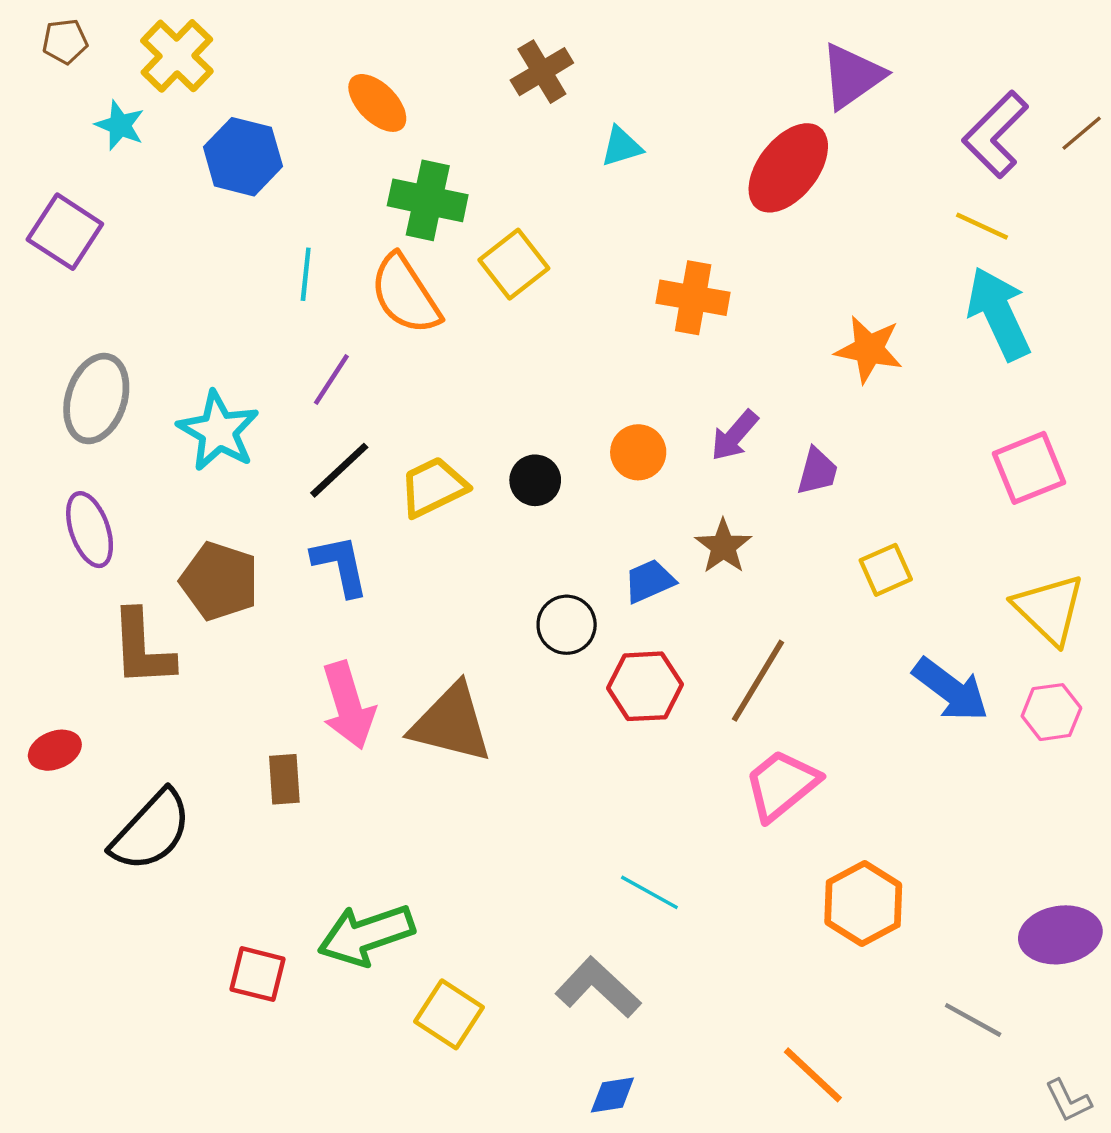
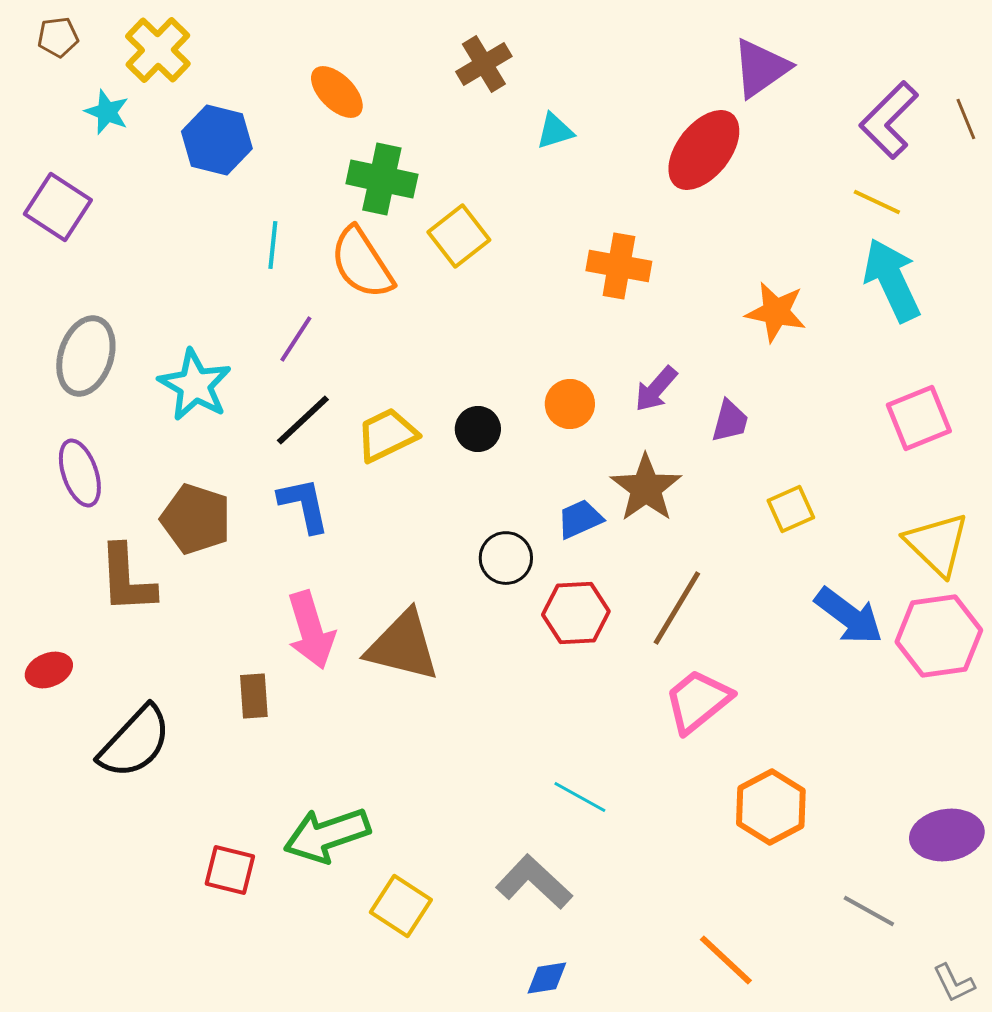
brown line: (1082, 133) -> (966, 119), turned -72
brown star: (723, 546) -> (646, 488), size x1.4
pink hexagon: (1051, 712) -> (939, 636), size x1.6

